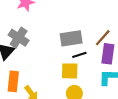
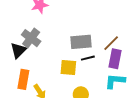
yellow square: (70, 71) -> (68, 67), moved

